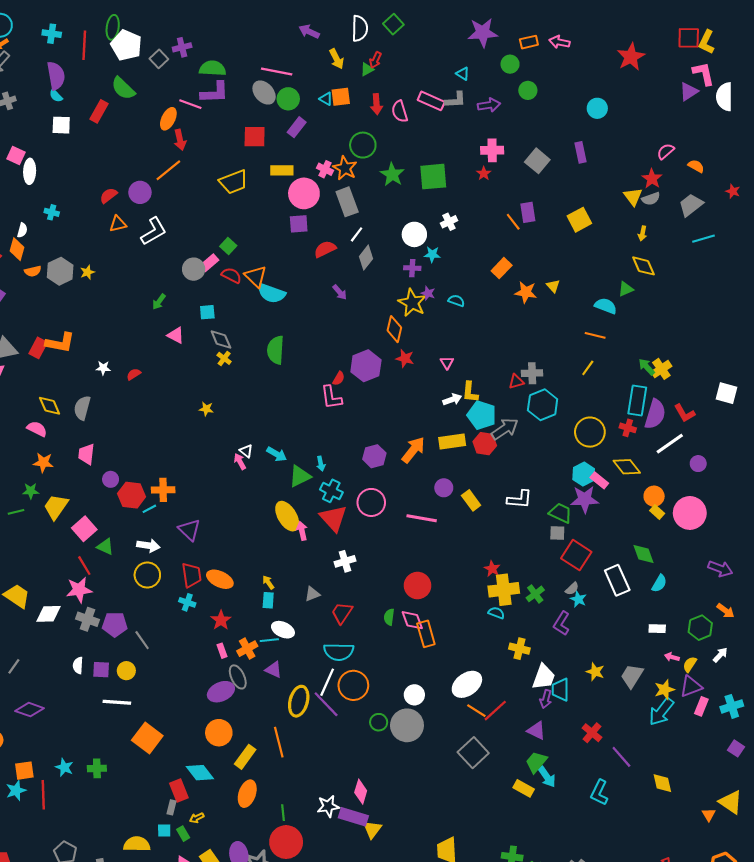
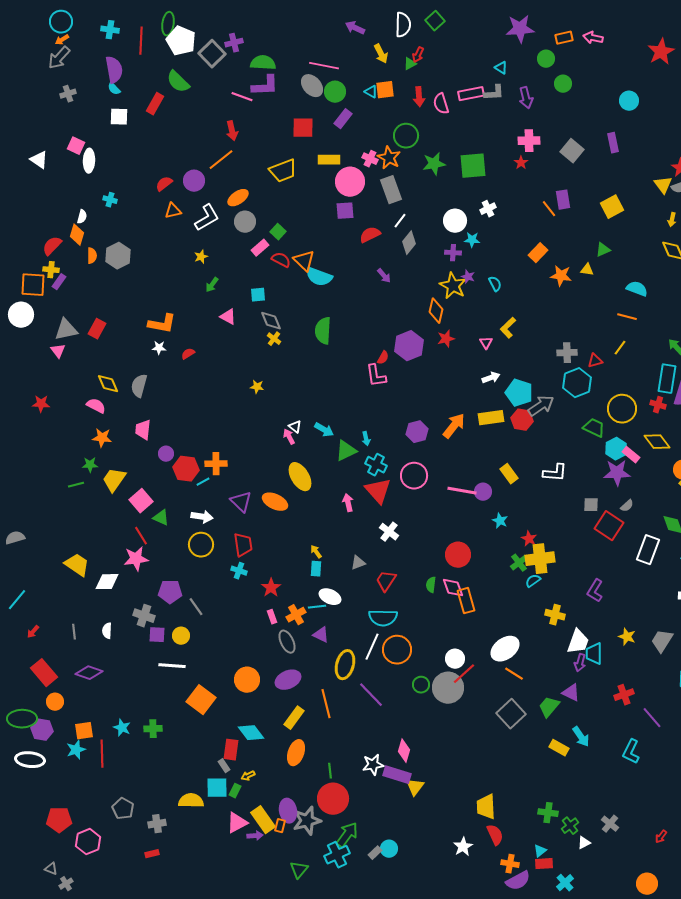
gray square: (159, 59) -> (212, 54), size x1.5
pink rectangle: (431, 101) -> (471, 94), turned -35
purple arrow: (489, 105) -> (526, 98), turned 85
orange ellipse: (168, 119) -> (238, 198), moved, turned 30
green star: (392, 174) -> (434, 164), turned 30
gray circle: (194, 269) -> (245, 222), moved
orange semicircle: (33, 271) -> (92, 256), turned -77
yellow star: (87, 272) -> (201, 257), moved
yellow triangle: (553, 286) -> (587, 270), turned -40
green triangle: (626, 289) -> (603, 250), moved
cyan semicircle: (456, 301) -> (495, 284), turned 42
orange L-shape: (60, 343) -> (162, 324), moved
red star: (405, 358) -> (446, 339), turned -30
red triangle: (516, 382) -> (595, 361), moved
yellow L-shape: (470, 392) -> (508, 328), moved, turned 40
purple circle: (444, 488) -> (483, 492), moved
green trapezoid: (560, 513) -> (594, 428), moved
yellow ellipse: (287, 516) -> (300, 477), moved
white cross: (345, 561) -> (389, 532), turned -36
orange ellipse: (220, 579) -> (275, 502), moved
white rectangle: (617, 580) -> (648, 550), turned 44
gray semicircle: (572, 589) -> (627, 506), moved
green cross: (535, 594) -> (519, 563), moved
cyan star: (578, 599) -> (500, 521), moved
cyan semicircle: (496, 613) -> (533, 581), turned -56
gray cross: (87, 619) -> (144, 616), moved
white semicircle: (78, 665) -> (107, 631), moved
gray line: (14, 666) -> (74, 632), turned -42
purple ellipse: (221, 692) -> (288, 680), moved
purple line: (326, 704) -> (371, 695), moved
red line: (495, 711) -> (464, 674), moved
orange circle: (219, 733) -> (247, 680), moved
red cross: (592, 733) -> (624, 695), turned 30
green trapezoid: (536, 762) -> (549, 707), moved
red rectangle: (179, 790) -> (231, 750), turned 30
gray rectangle: (172, 807) -> (224, 766), turned -48
cyan square: (164, 830) -> (217, 788), size x1.6
green rectangle: (183, 834) -> (235, 791), turned 56

